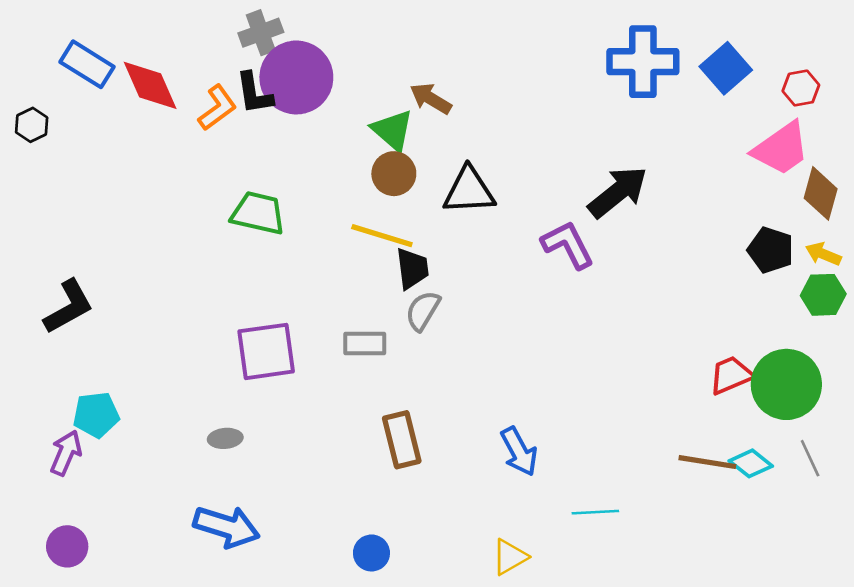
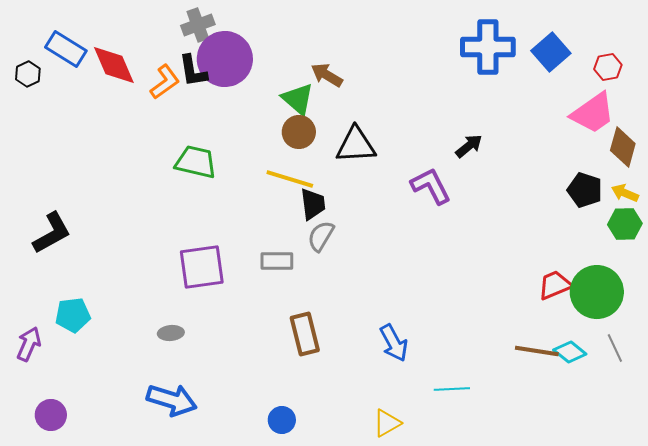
black hexagon: (32, 125) -> (28, 74), moved
black arrow: (618, 192) -> (469, 146), size x0.6
purple arrow: (66, 453) -> (29, 344), moved

